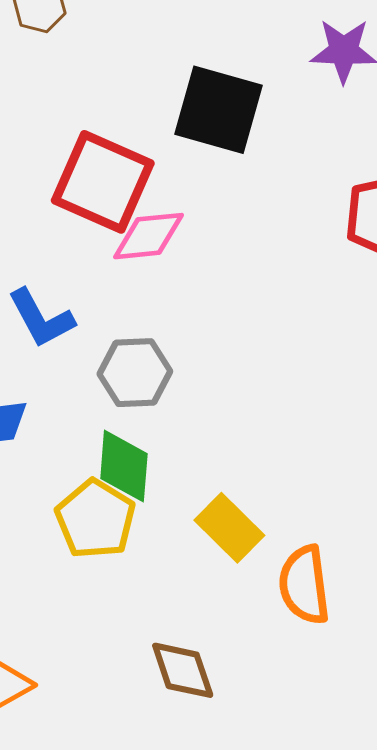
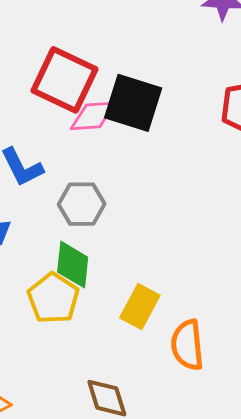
black square: (218, 110) -> (133, 103), moved
yellow rectangle: (229, 528) -> (140, 307), turned 72

